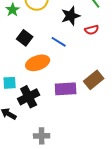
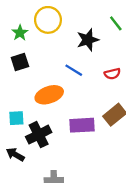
red semicircle: (92, 30) -> (112, 74), moved
black square: (25, 38) -> (20, 62), moved, turned 35

